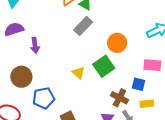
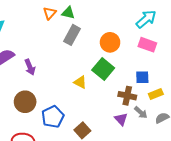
pink rectangle: (152, 65) -> (147, 45), moved, turned 30

